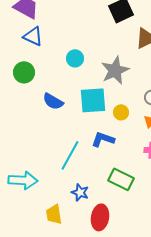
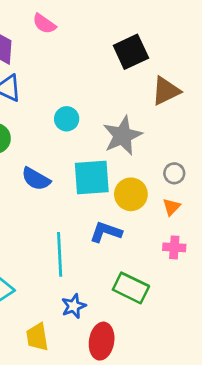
yellow circle: (121, 112) -> (131, 194), size x1.5
cyan line: (70, 155) -> (60, 254), turned -32
blue star: (80, 192) -> (74, 306), turned 30

